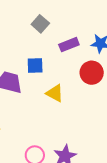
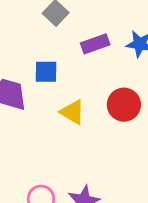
red circle: (92, 73) -> (124, 105), moved

